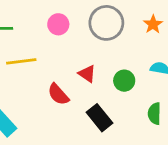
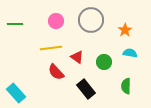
orange star: (153, 24) -> (125, 30), moved
yellow line: (21, 61) -> (51, 48), moved

